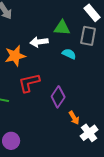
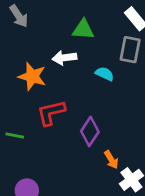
green triangle: (62, 28) -> (83, 30), moved
orange star: (15, 56) -> (32, 76), turned 30

